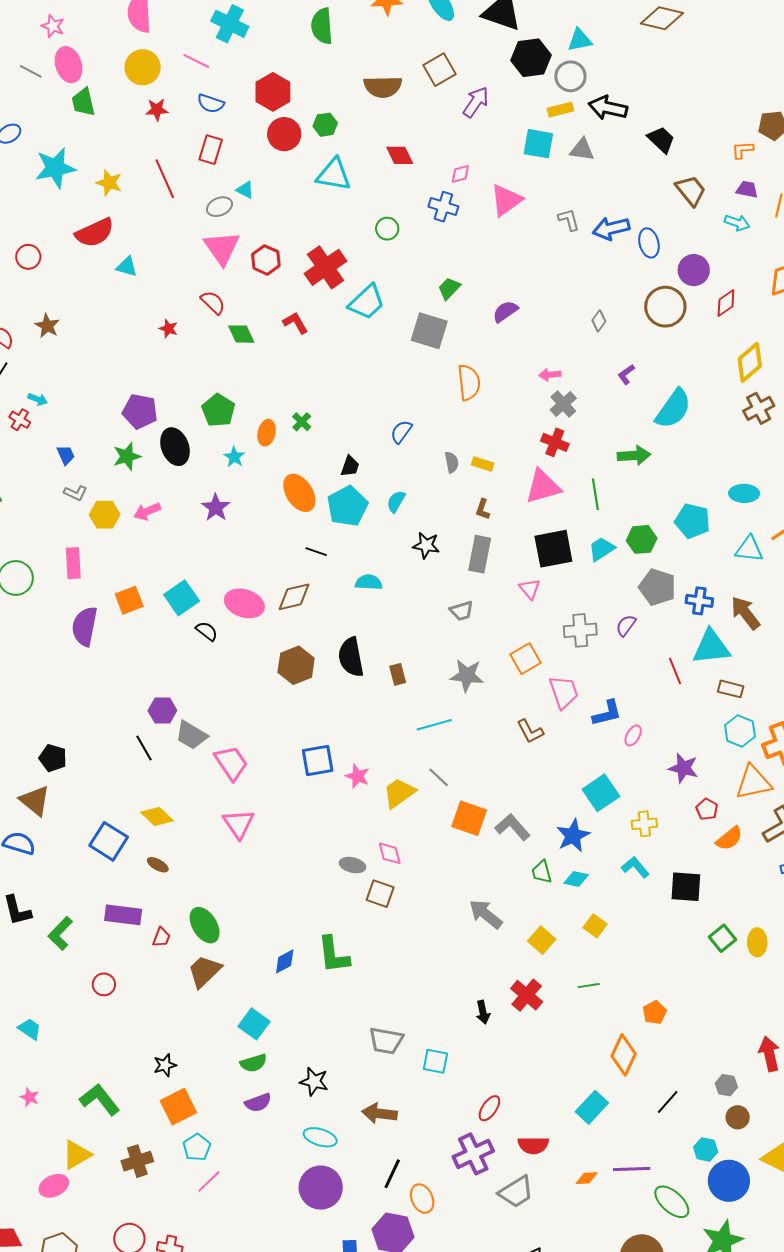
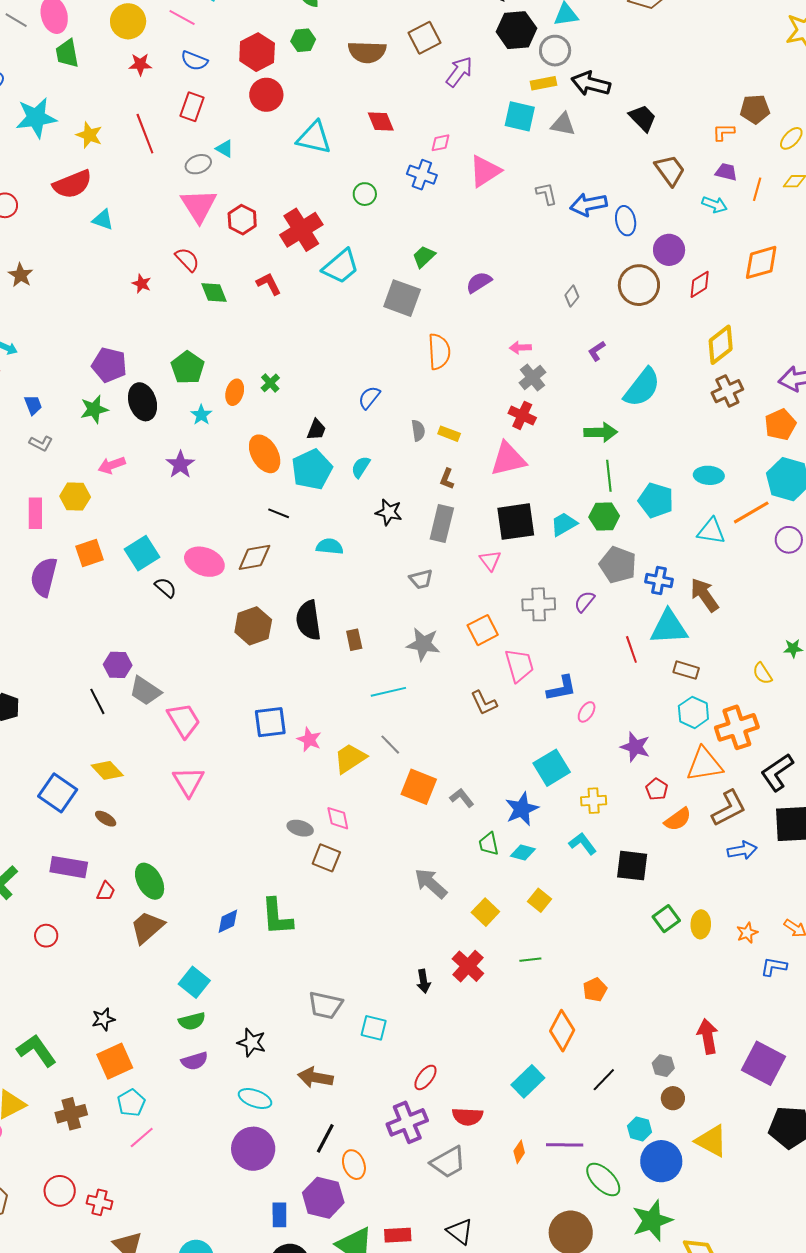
green hexagon: (325, 125) -> (303, 40), moved
green line: (595, 494) -> (609, 476), moved
yellow hexagon: (105, 515) -> (75, 497), moved
gray L-shape: (512, 827) -> (462, 798), size x0.7
orange diamond: (587, 1178) -> (519, 1152), turned -55

